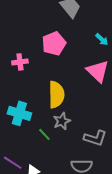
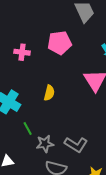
yellow semicircle: (56, 95) -> (49, 93), size x0.6
gray star: (62, 121) -> (45, 144), moved

